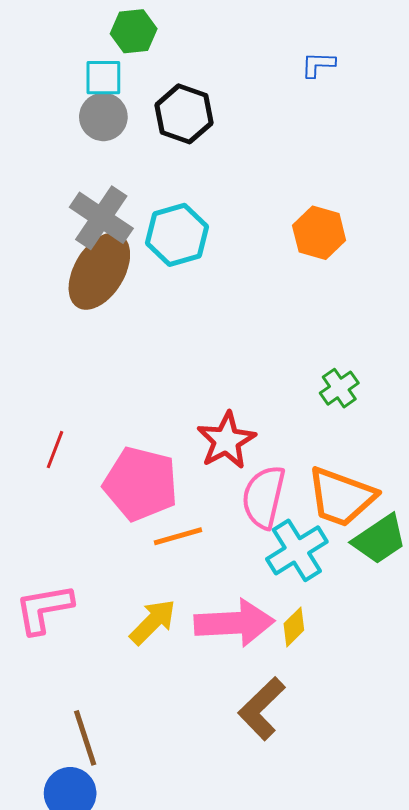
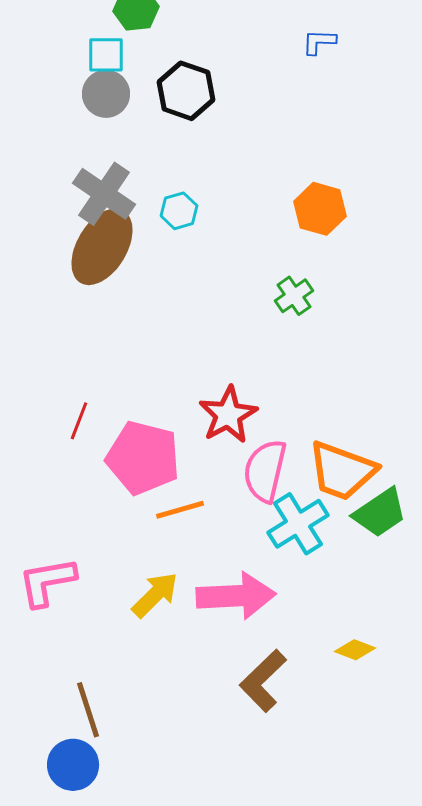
cyan hexagon: (177, 235) -> (179, 211), size x0.6
green cross: (339, 388) -> (294, 296), moved
red line: (55, 450) -> (79, 421), moved
yellow diamond: (294, 627) -> (355, 650), moved, turned 66

